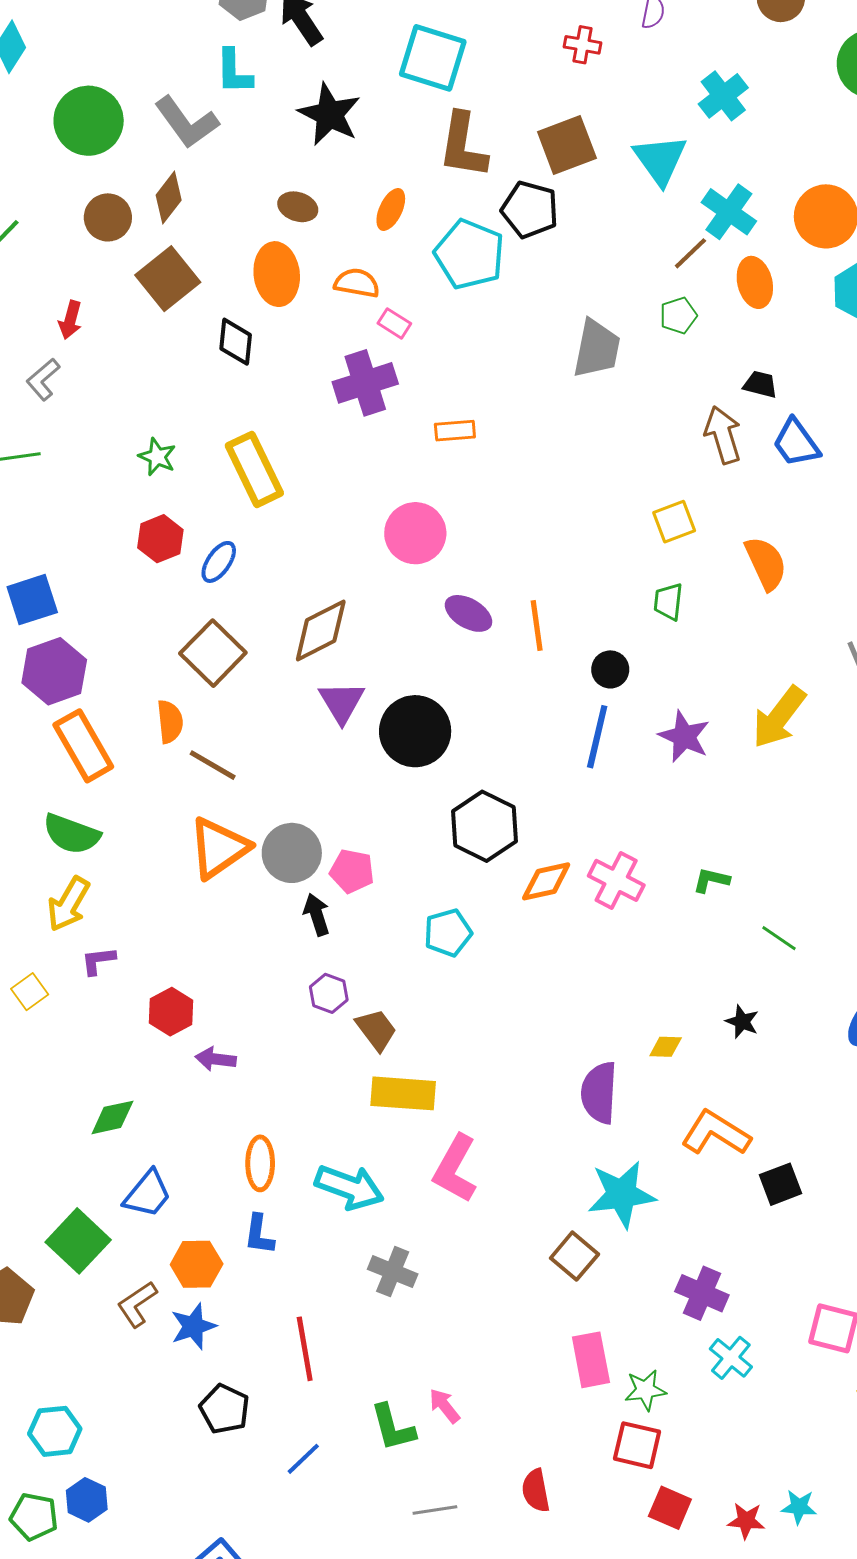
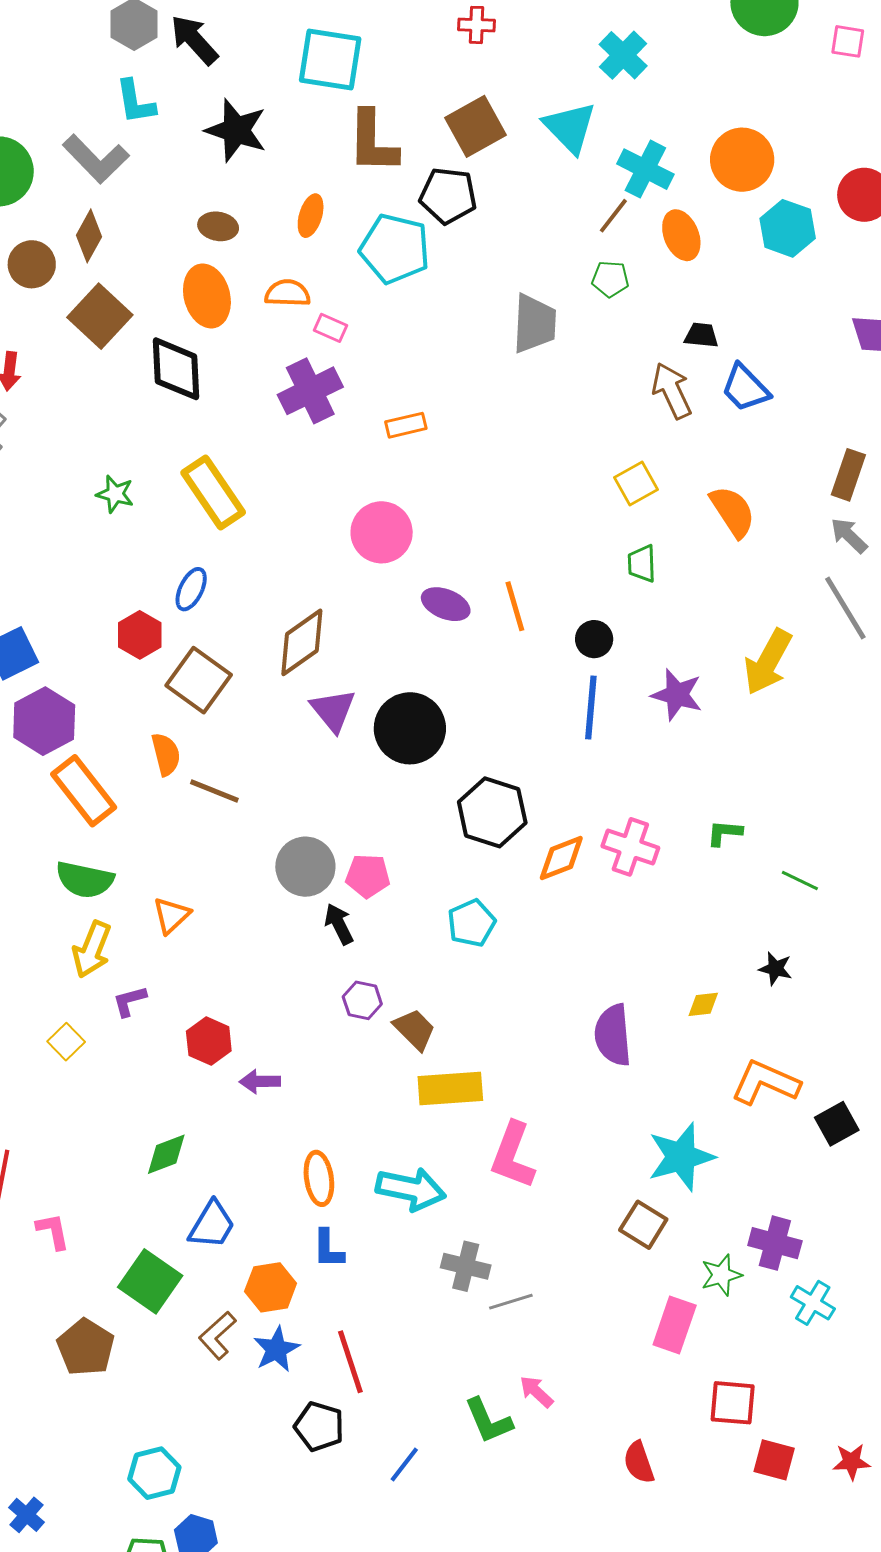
green pentagon: (678, 315) -> (610, 279), turned 30
black diamond: (236, 342) -> (176, 369), size x1.4
red hexagon: (160, 539) -> (140, 635), moved
orange triangle: (219, 848) -> (171, 915), moved, size x0.6
purple semicircle: (599, 1093) -> (613, 1035), moved
red line: (305, 1349) -> (350, 1362), moved
pink rectangle: (591, 1360) -> (675, 1325), turned 38
green star: (645, 1390) -> (721, 1275), moved
gray line: (435, 1510) -> (511, 1302), moved

